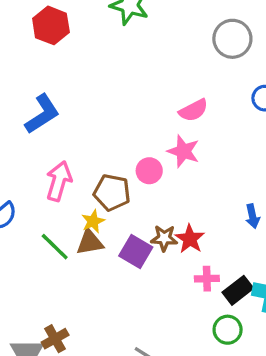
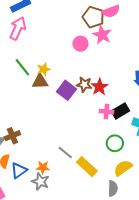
pink arrow: (59, 181) -> (18, 28), moved
brown pentagon: (112, 192) -> (93, 17), moved
green line: (55, 247) -> (22, 67), moved
black rectangle: (238, 290) -> (120, 111), moved

